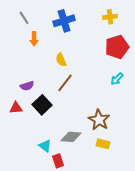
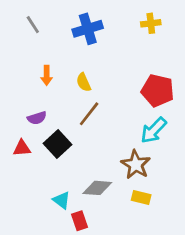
orange arrow: (34, 39) -> (47, 75), moved
red pentagon: (117, 47) -> (158, 91), moved, turned 30
cyan arrow: (117, 79) -> (154, 130), moved, size x1.5

